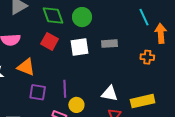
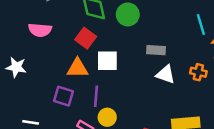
white square: (79, 47) -> (107, 61), moved
orange triangle: (26, 67) -> (77, 68), moved, turned -30
white triangle: (110, 94) -> (166, 74), moved

